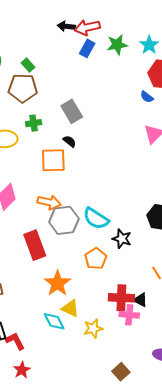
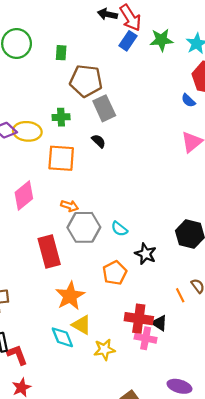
red arrow: (87, 27) -> (130, 18), turned -115
green rectangle: (28, 65) -> (61, 53), turned 40
brown pentagon: (23, 88) -> (86, 81), moved
orange square: (53, 160) -> (61, 158), moved
orange arrow: (49, 202) -> (70, 206), size x0.7
cyan semicircle: (96, 219) -> (119, 229), size x0.6

